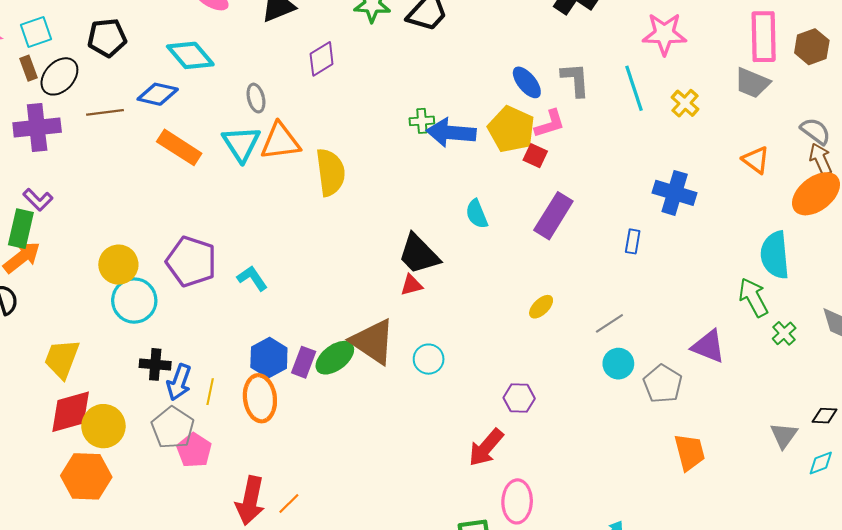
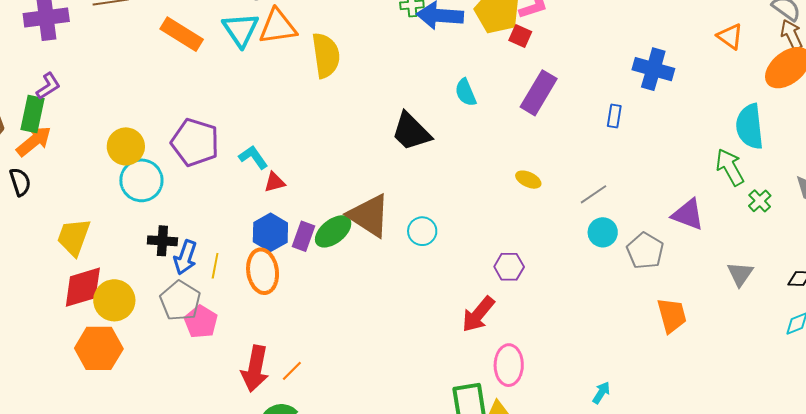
purple L-shape: (38, 200) -> (48, 86), turned -76
red triangle: (412, 285) -> (274, 182), moved
yellow ellipse: (541, 307) -> (528, 180), turned 70
gray triangle: (784, 435) -> (740, 274), moved

